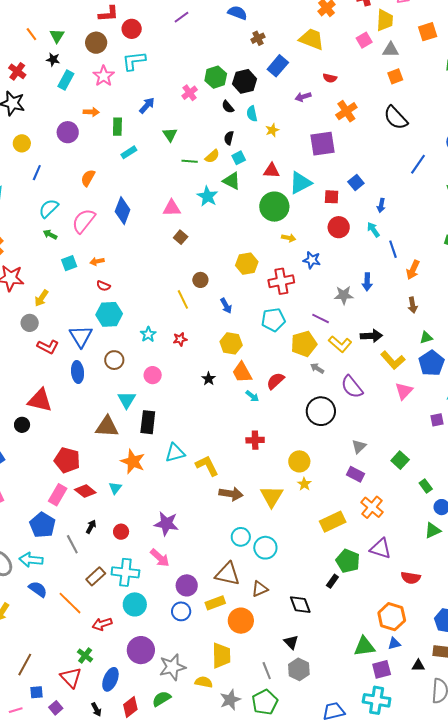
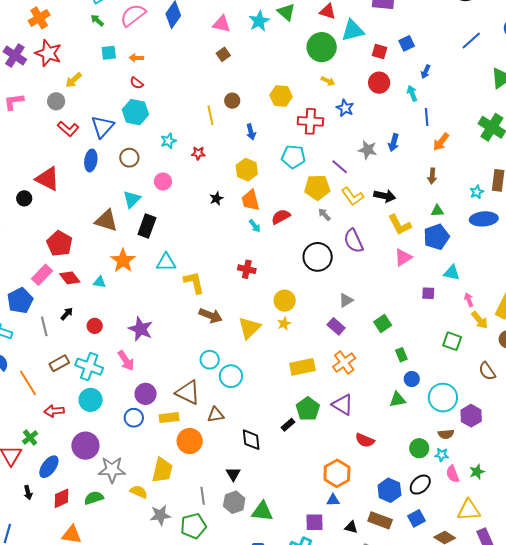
cyan triangle: (115, 488) -> (99, 282), turned 48
green triangle: (364, 646) -> (262, 511), moved

